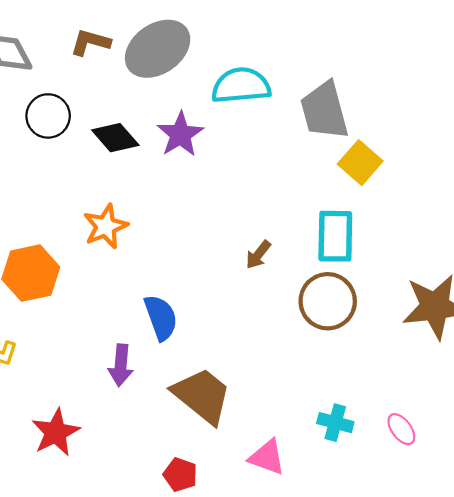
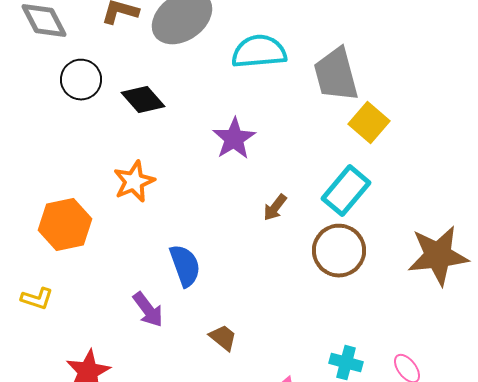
purple star: (180, 134) -> (234, 139), moved
cyan rectangle: (335, 236) -> (346, 191), turned 39
purple arrow: (121, 365) -> (148, 310), turned -42
brown trapezoid: (202, 396) -> (223, 338), size x0.5

